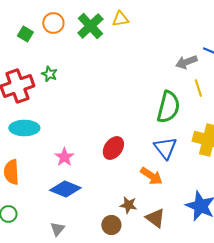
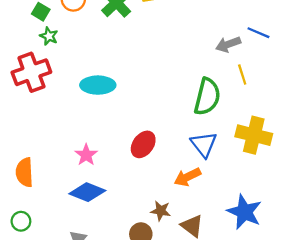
green star: (49, 74) -> (49, 36), moved
cyan ellipse: (24, 128) -> (98, 85), moved
orange arrow: (151, 176) -> (187, 177), turned 120

